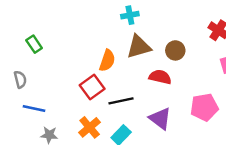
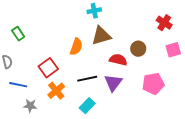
brown circle: (175, 50) -> (138, 49), moved
red square: (92, 87) -> (48, 68), moved
purple triangle: (160, 119) -> (113, 83), moved, turned 30
orange cross: (90, 127) -> (56, 91), moved

